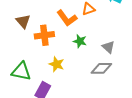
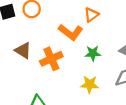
yellow star: (57, 64) -> (90, 84), moved

